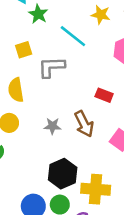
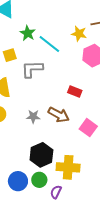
green star: (38, 14) -> (28, 33), moved
yellow star: (101, 15) -> (79, 34), moved
brown arrow: (84, 124) -> (59, 115), turned -35

